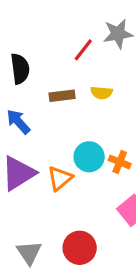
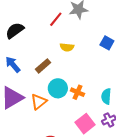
black semicircle: (20, 69) -> (15, 30), turned -120
brown rectangle: (62, 96) -> (43, 66), moved, turned -35

